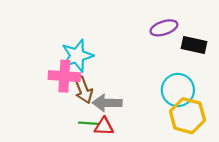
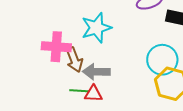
cyan star: (77, 56) -> (96, 28), moved

